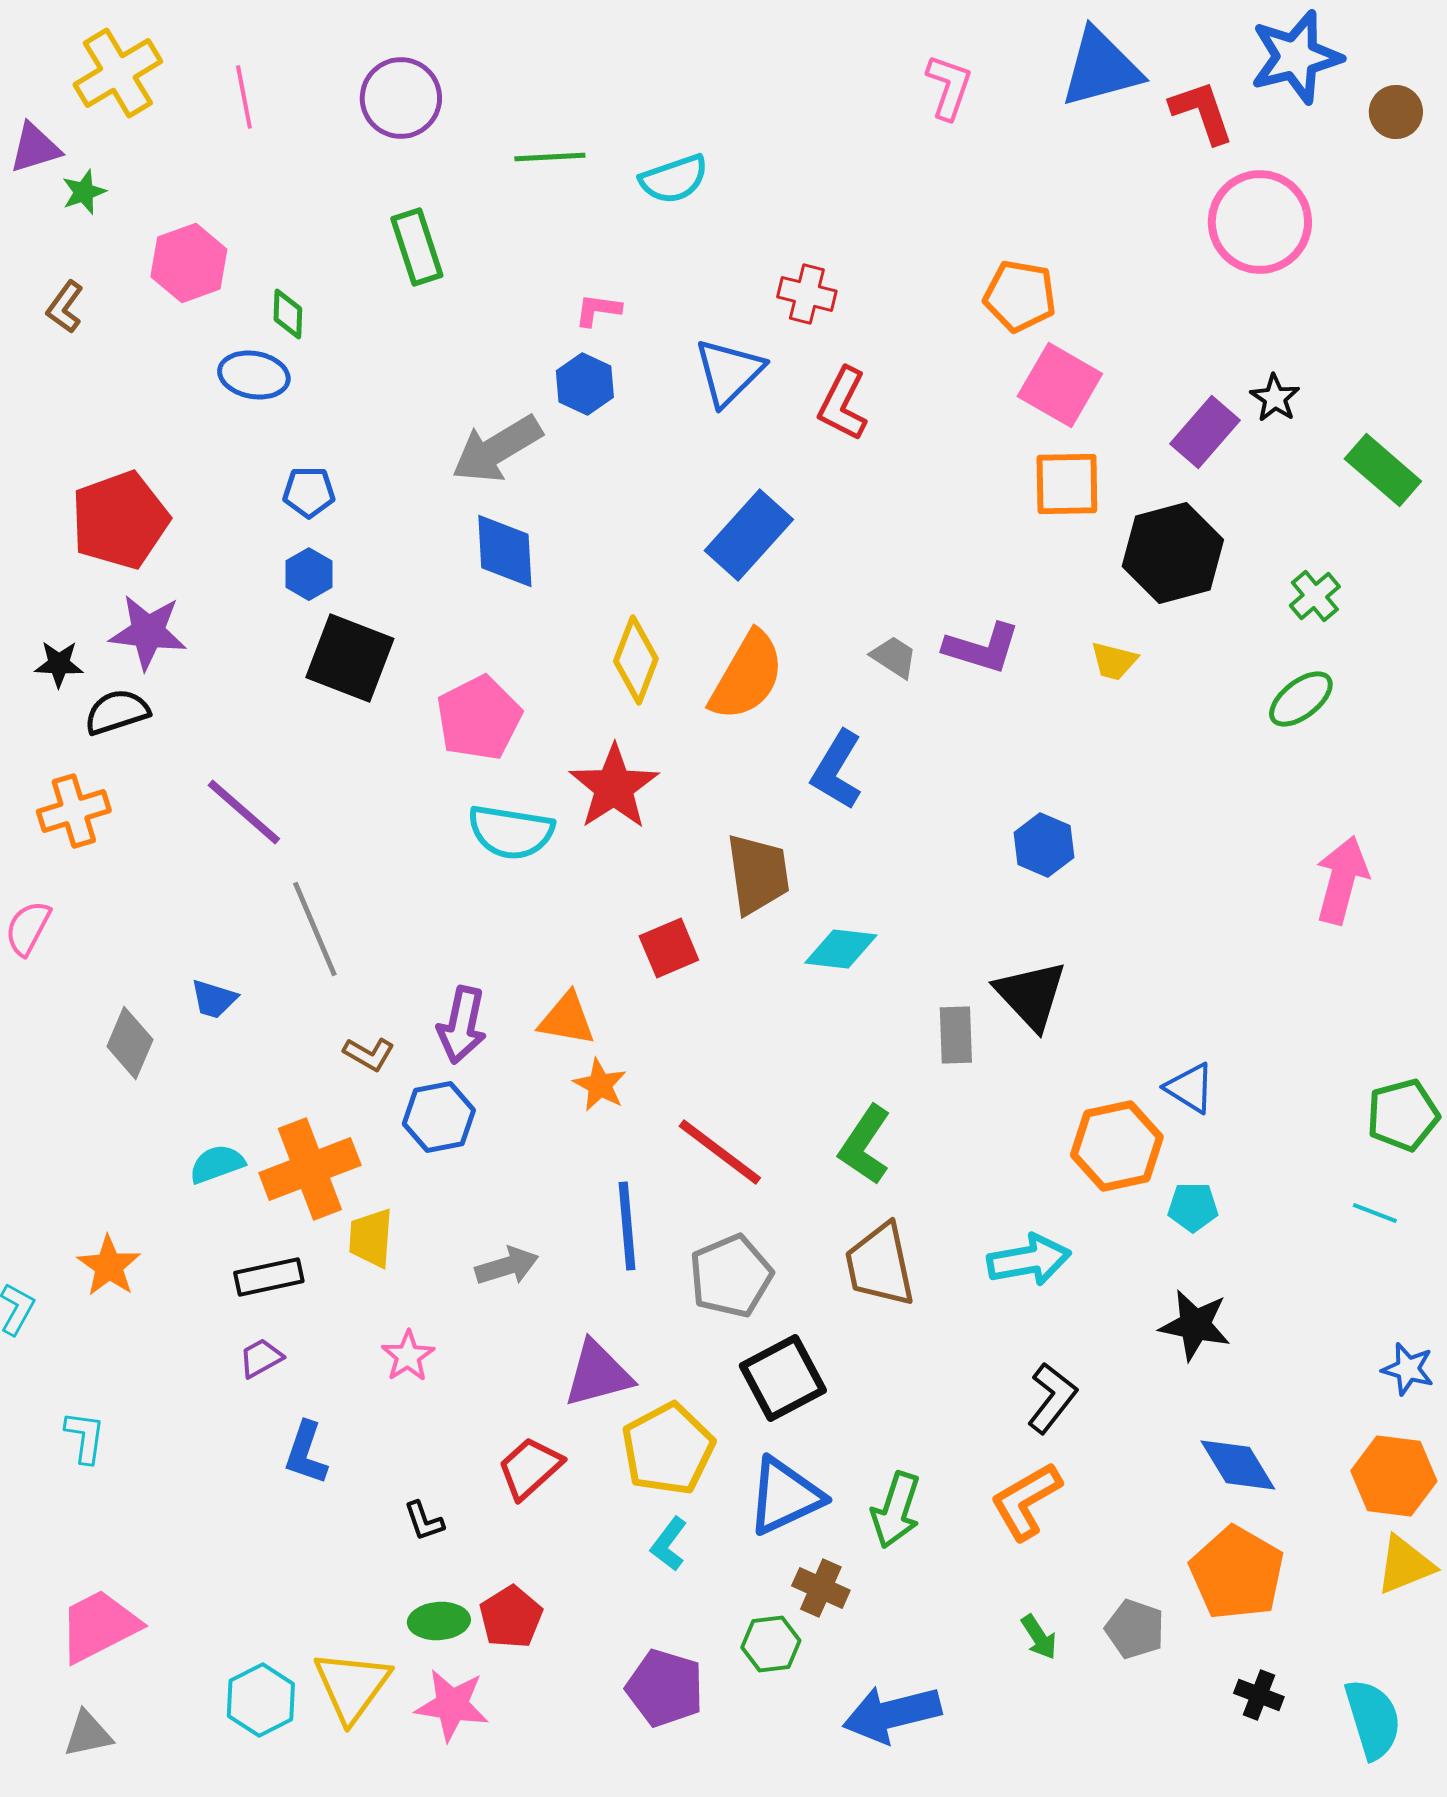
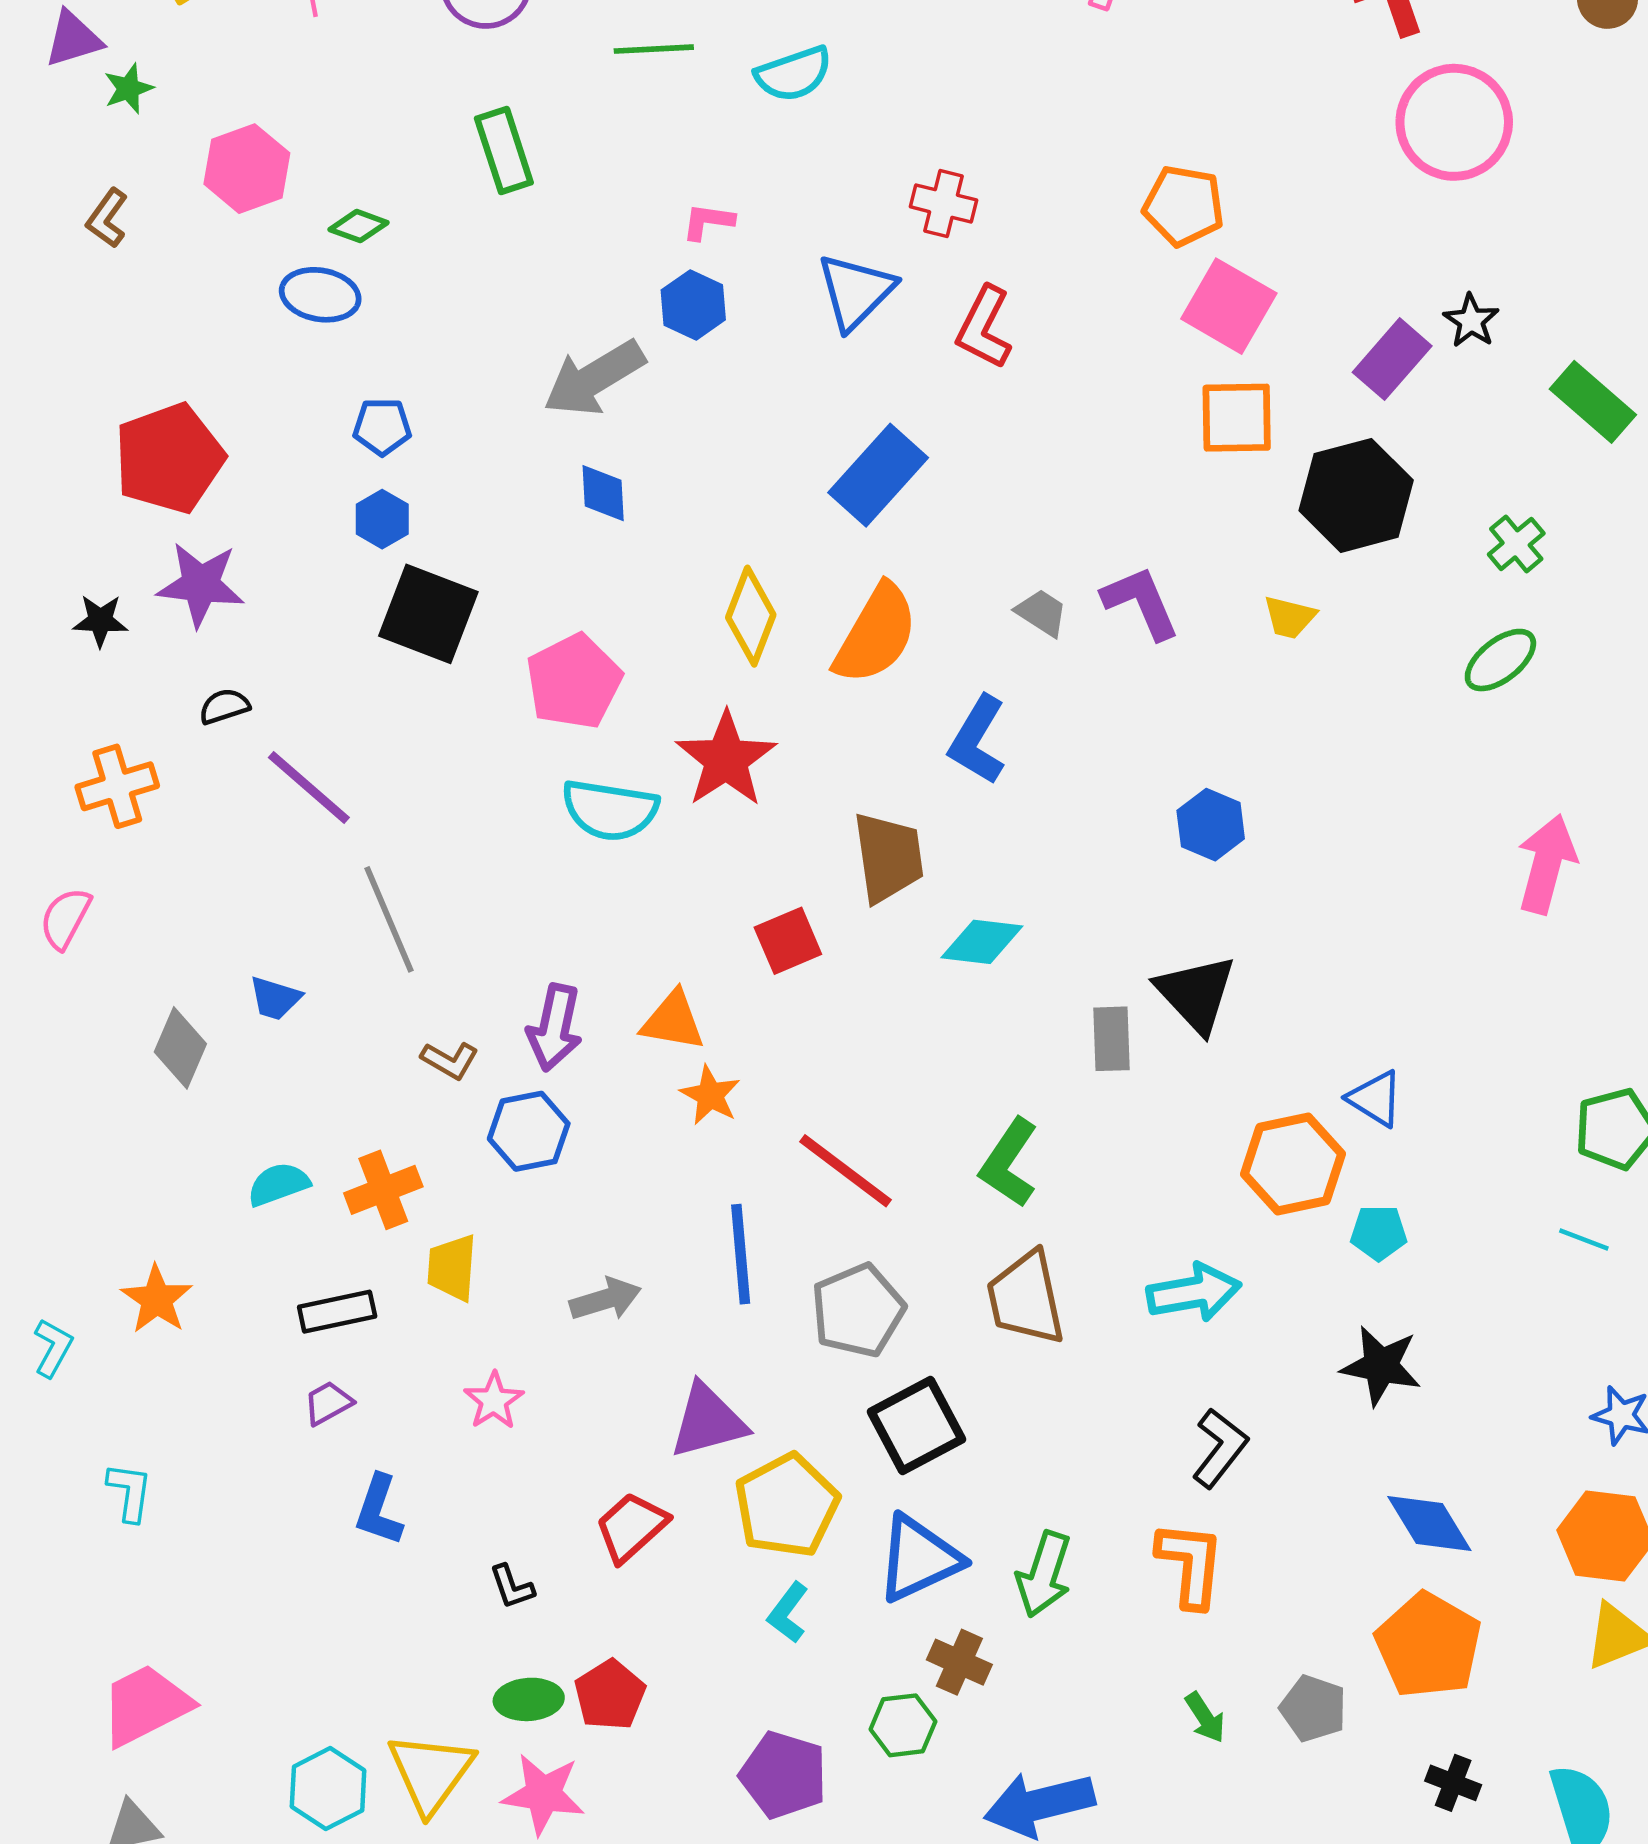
green diamond: (288, 314) -> (358, 226), turned -72
blue diamond: (505, 551) -> (603, 493), size x0.7
purple L-shape: (982, 648) -> (1141, 603), turned -130
black semicircle: (117, 712) -> (224, 706), moved, size x0.7
orange cross: (310, 1169) -> (383, 1190), size x0.7
orange L-shape: (1026, 1501) -> (1190, 1564), turned 126

